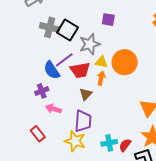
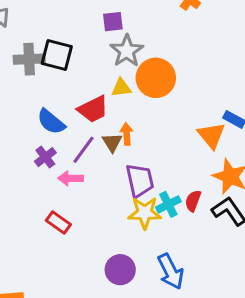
gray star: (90, 44) -> (127, 51), moved
purple line: (64, 60) -> (83, 150), moved
orange arrow: (101, 78) -> (127, 134), moved
purple trapezoid: (83, 121) -> (140, 181), moved
yellow star: (75, 141) -> (145, 213), moved

